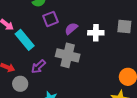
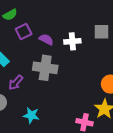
purple semicircle: (71, 29) -> (46, 39), turned 72

